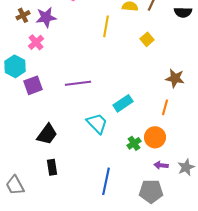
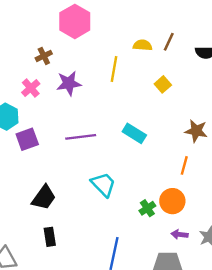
brown cross: (23, 15) -> (44, 56), moved
purple star: (46, 17) -> (69, 83), moved
cyan rectangle: (123, 103) -> (134, 133), moved, turned 66

